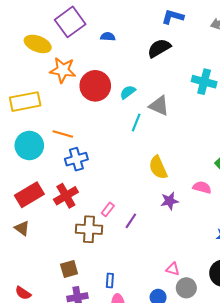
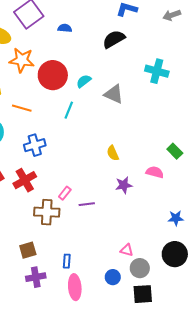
cyan line: (136, 122) -> (69, 110), moved
orange line: (63, 134) -> (22, 108), moved
yellow semicircle: (158, 167) -> (113, 153), size x0.7
purple line: (131, 221) -> (87, 204), turned 49

